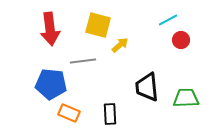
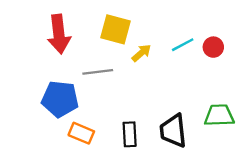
cyan line: (168, 20) -> (183, 45), moved
black trapezoid: (147, 87) -> (173, 131), moved

